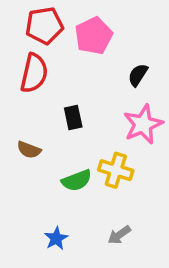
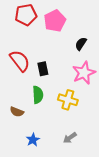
red semicircle: (34, 73) -> (20, 61), moved, turned -50
brown semicircle: (29, 150) -> (17, 112), moved
green semicircle: (77, 180) -> (38, 95), moved, turned -72

